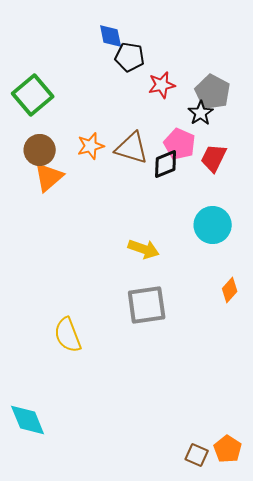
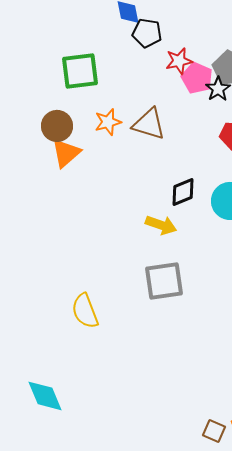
green square: (33, 95) -> (80, 71), moved, turned 33
pink pentagon: (180, 144) -> (197, 78), moved
black diamond: (166, 164) -> (183, 192), moved

